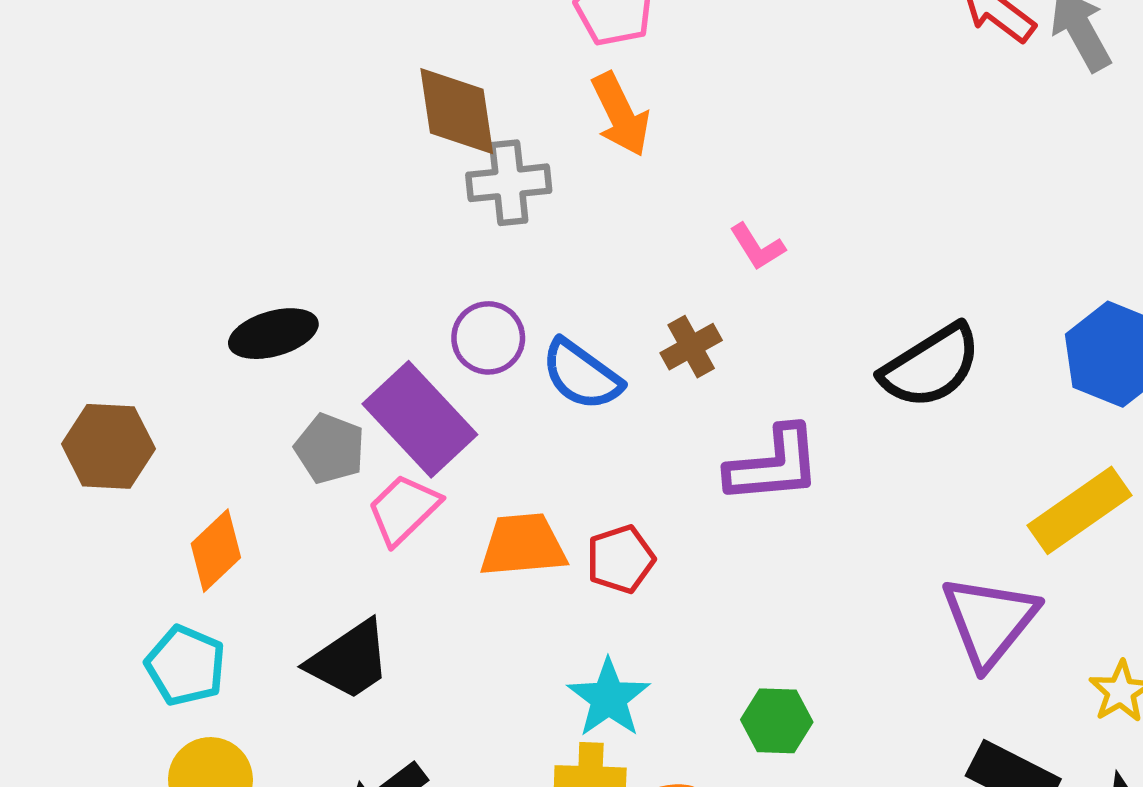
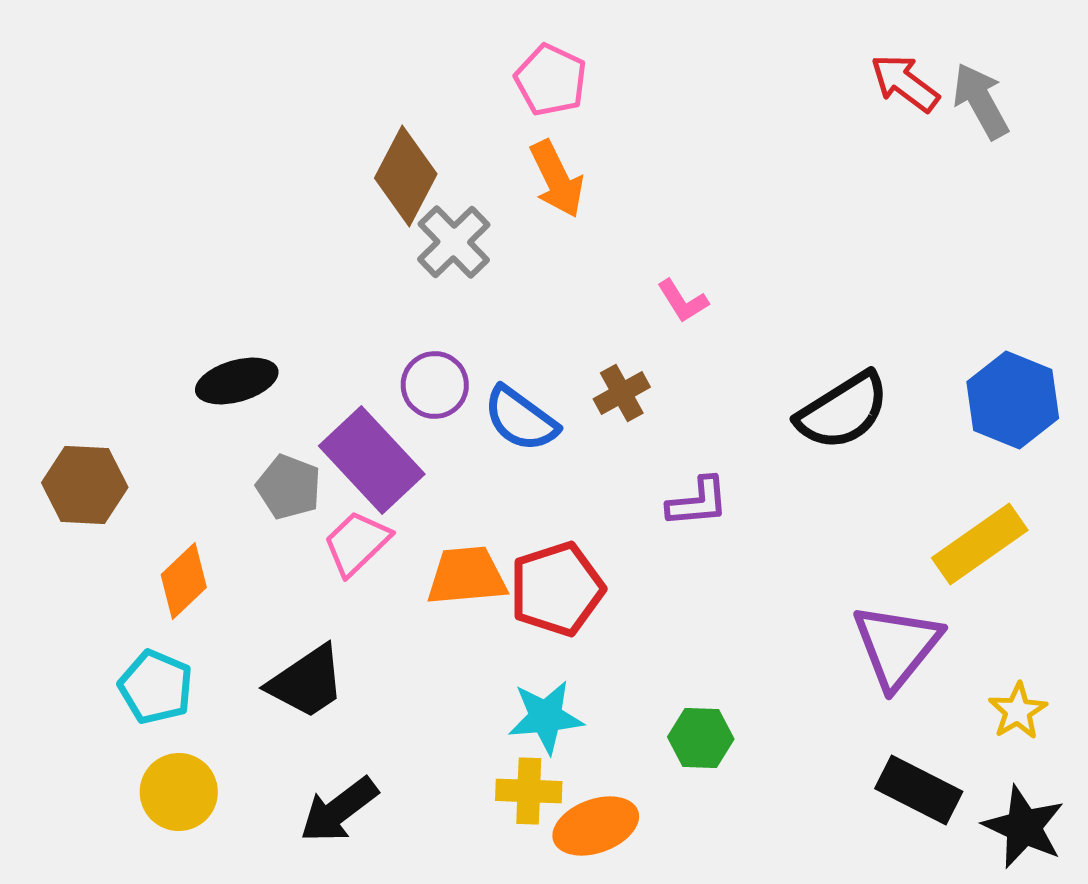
brown diamond: (457, 111) -> (406, 176), turned 36
gray cross: (509, 183) -> (454, 242), turned -38
purple L-shape: (774, 465) -> (698, 502), size x0.7
red pentagon: (621, 559) -> (557, 589), size x1.5
cyan star: (609, 698) -> (546, 717), turned 30

